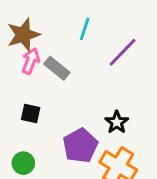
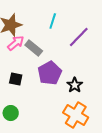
pink arrow: (31, 61) -> (16, 43), turned 30
purple pentagon: (80, 146) -> (50, 73), moved

